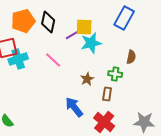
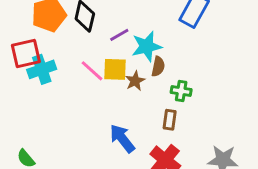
yellow square: (84, 27) -> (115, 69), moved
brown semicircle: (131, 57) -> (158, 67), moved
brown star: (87, 79) -> (135, 81), moved

